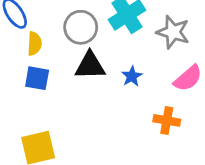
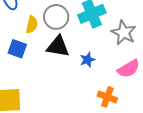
yellow semicircle: (35, 44) -> (32, 25), moved

